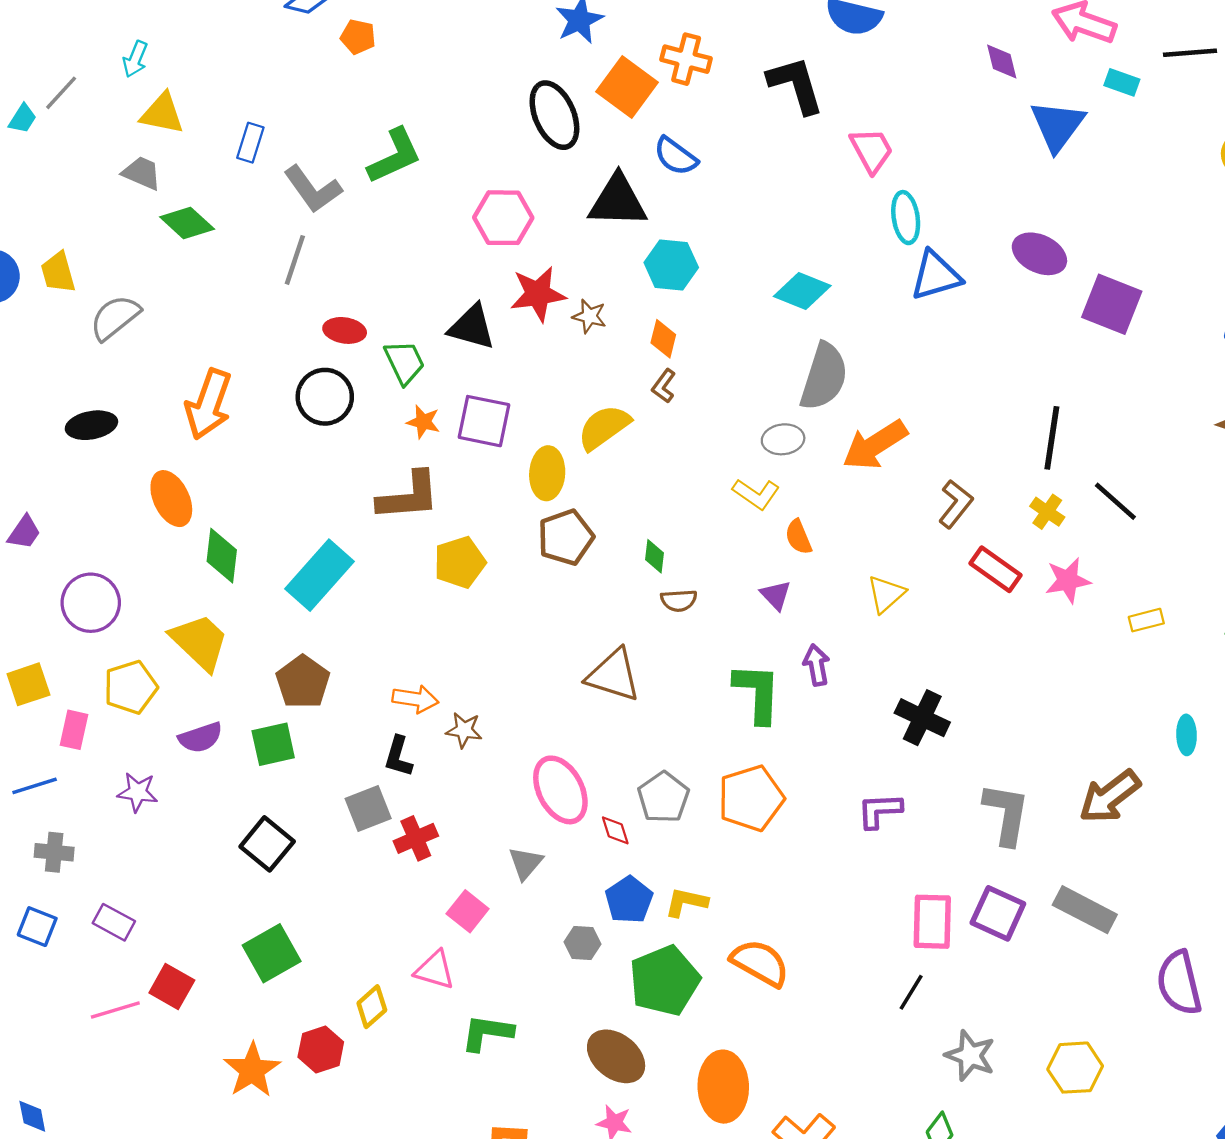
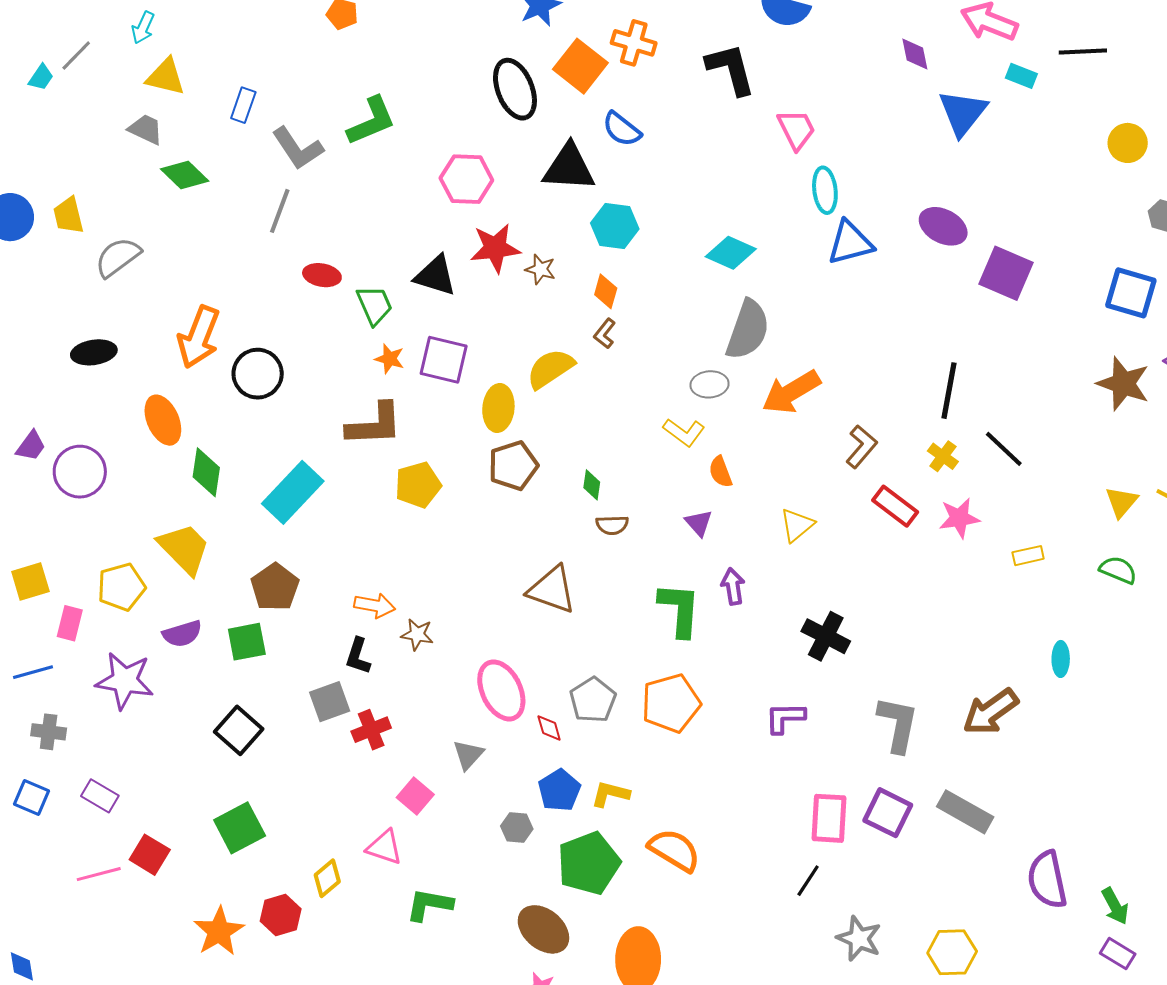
black circle: (325, 397) -> (258, 374), moved
purple circle: (91, 603) -> (80, 472), moved
purple star: (138, 792) -> (125, 681), size x1.6

